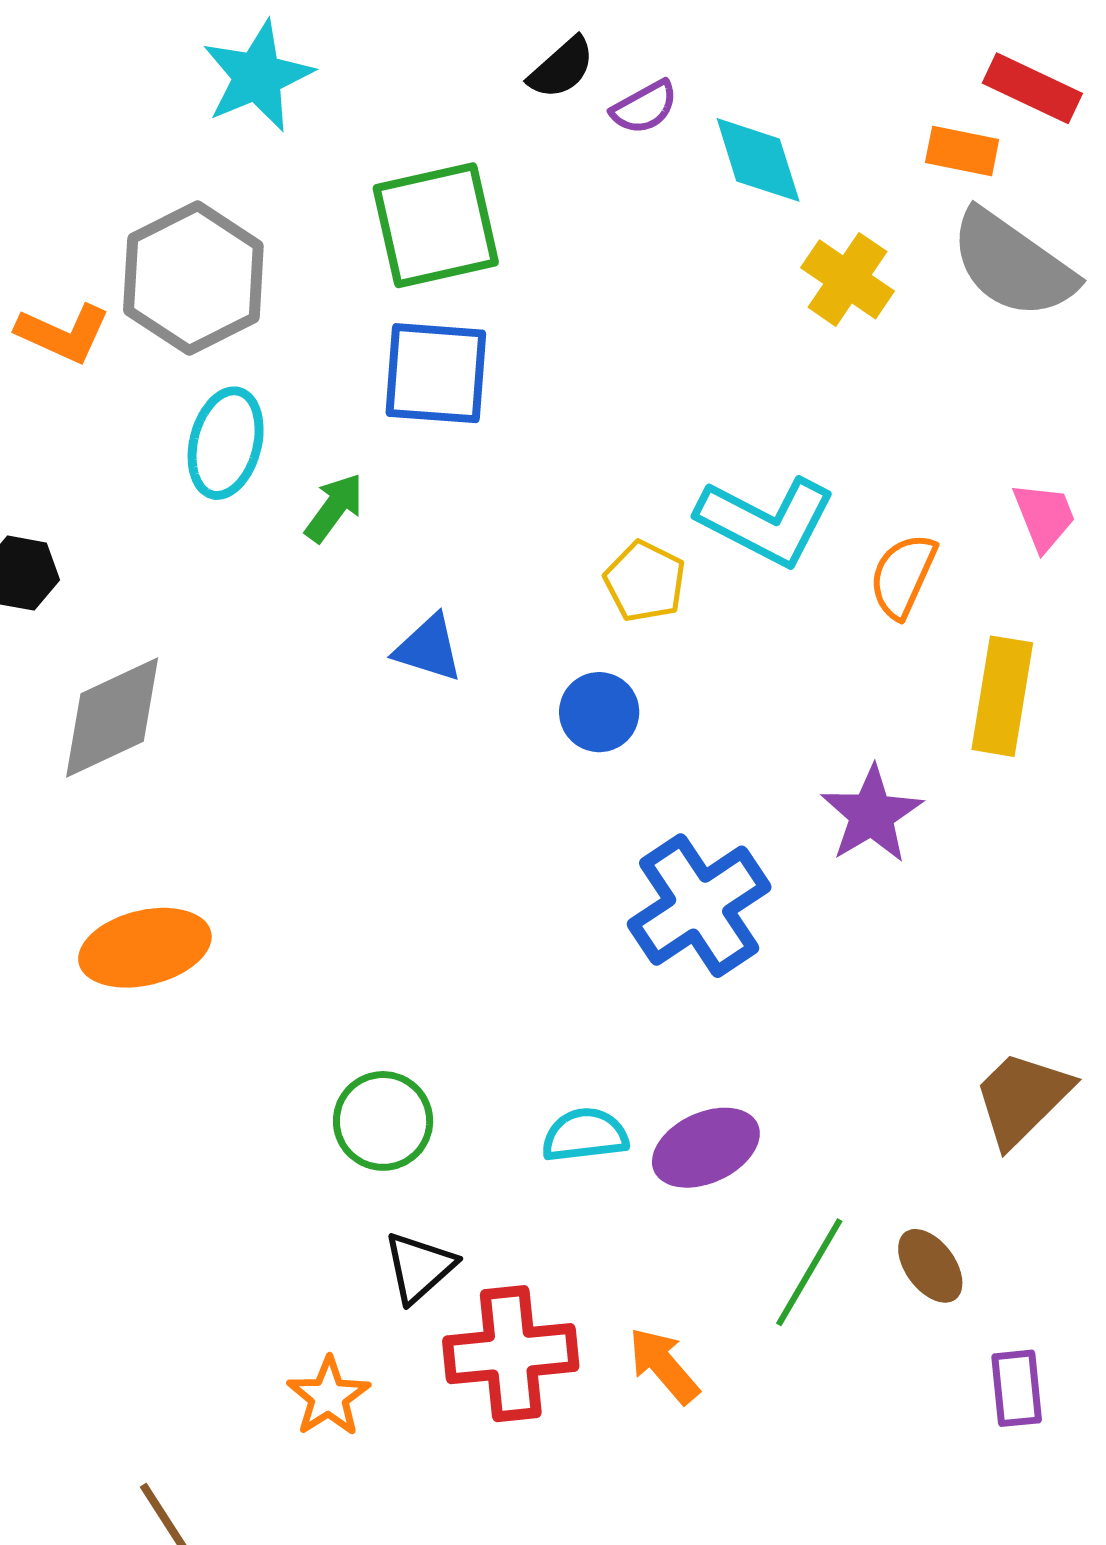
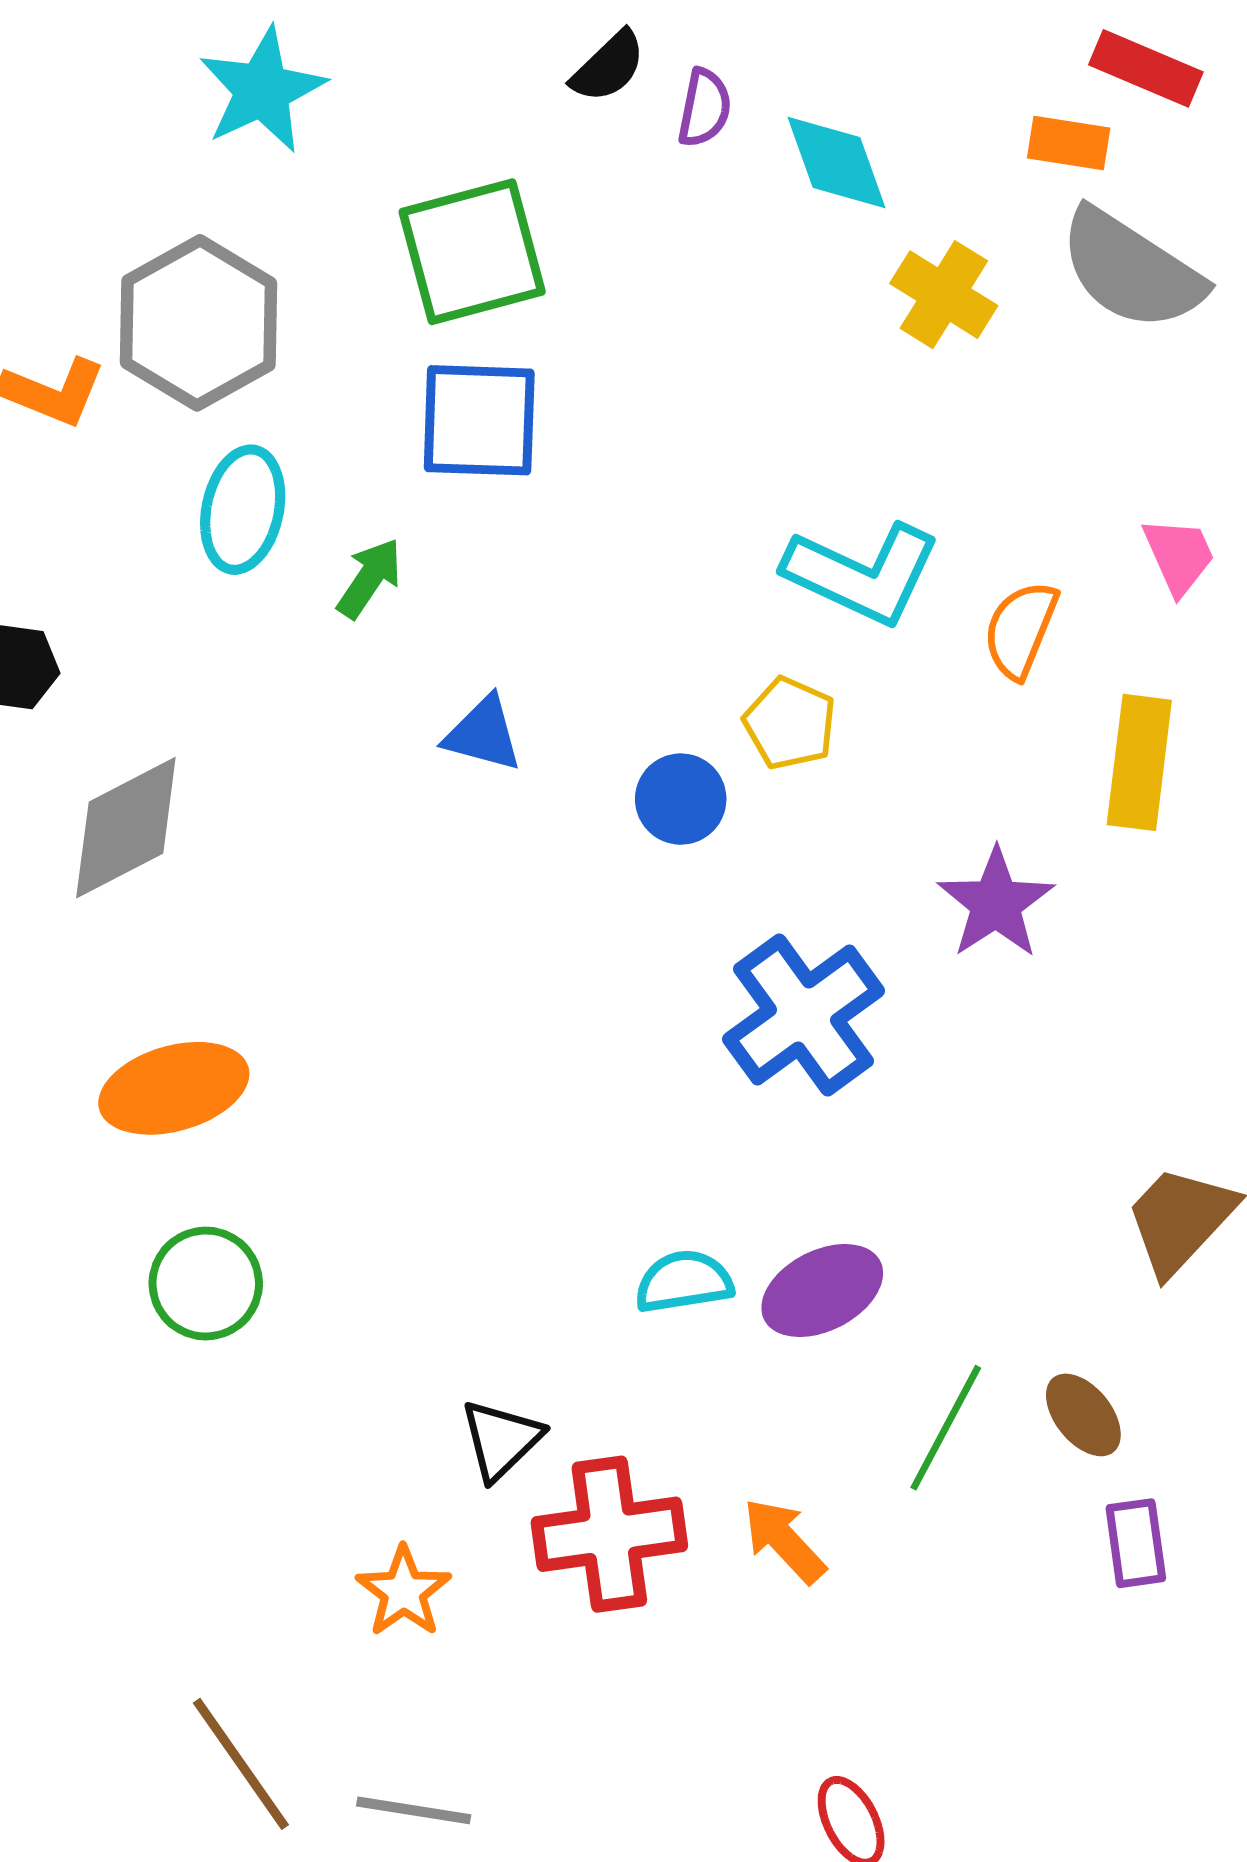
purple semicircle: (644, 107) -> (704, 108), turned -48
yellow pentagon: (645, 581) -> (790, 723), moved
green circle: (383, 1121) -> (206, 1284), moved
purple rectangle: (1017, 1388) -> (1136, 1543), moved

